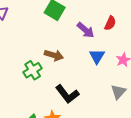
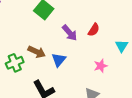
blue triangle: (97, 56) -> (59, 60), moved

